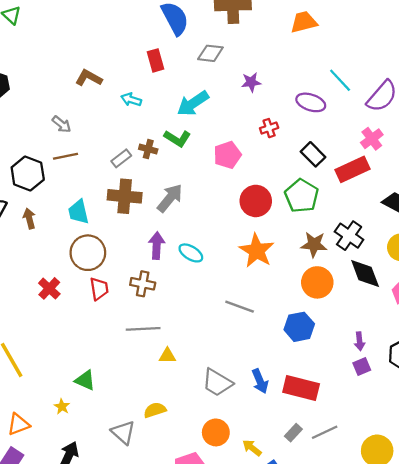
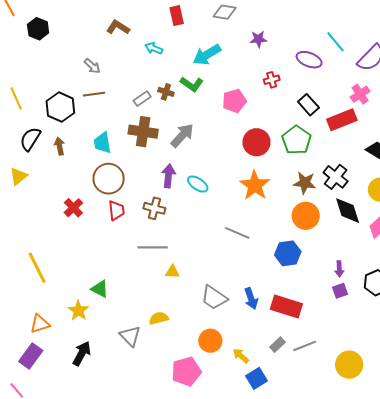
yellow star: (62, 407) -> (78, 311), size x1.5

